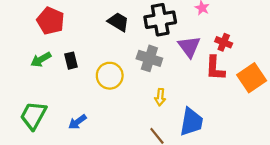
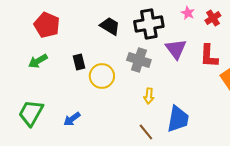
red cross: (224, 42) -> (213, 18), moved, turned 35
black rectangle: (71, 61) -> (79, 62), moved
red L-shape: (215, 68) -> (209, 56), moved

